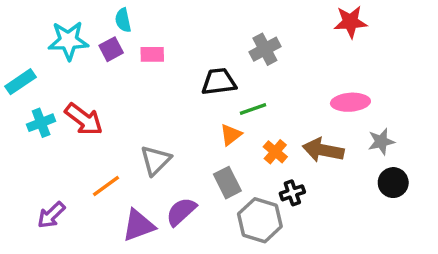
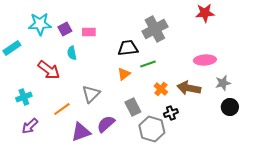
cyan semicircle: (123, 20) -> (72, 53), moved
gray cross: (265, 49) -> (155, 29), size x1.4
cyan cross: (41, 123) -> (24, 97), moved
orange triangle: (231, 135) -> (124, 74), moved

